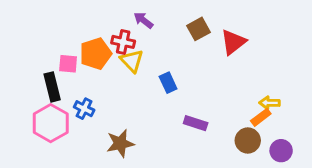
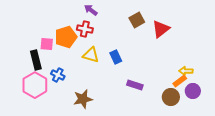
purple arrow: (143, 20) -> (91, 10), moved
yellow triangle: (132, 61) -> (91, 55), moved, turned -30
purple circle: (281, 151) -> (193, 91), moved

